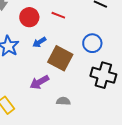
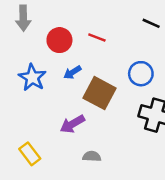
gray semicircle: (63, 101) -> (92, 156), moved

